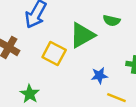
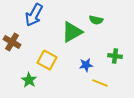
yellow square: (54, 54) -> (47, 60), moved

